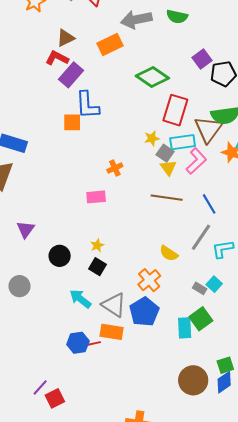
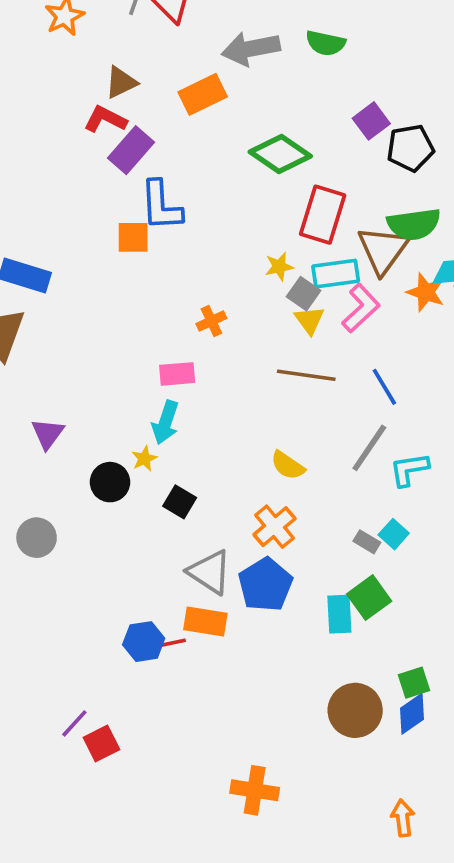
yellow star: (97, 245) -> (144, 459), moved
yellow semicircle: (169, 253) -> (288, 465), moved
cyan arrow: (80, 299) -> (165, 422), moved, turned -110

